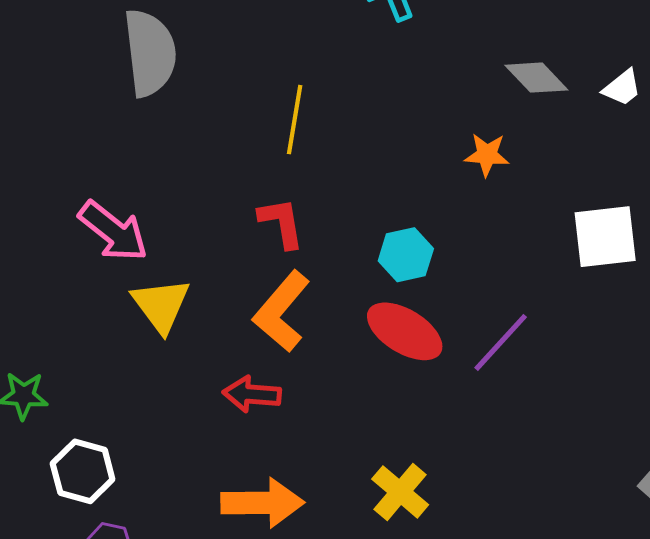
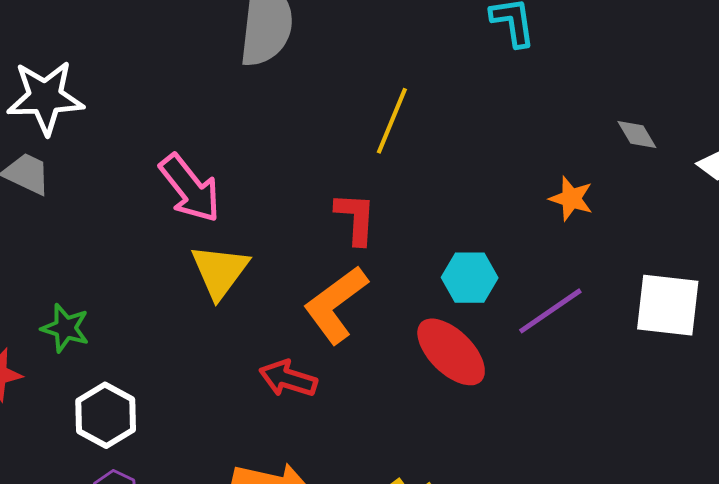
gray diamond: (536, 78) -> (637, 135), size x0.7
purple line: (501, 342) -> (550, 311), moved

